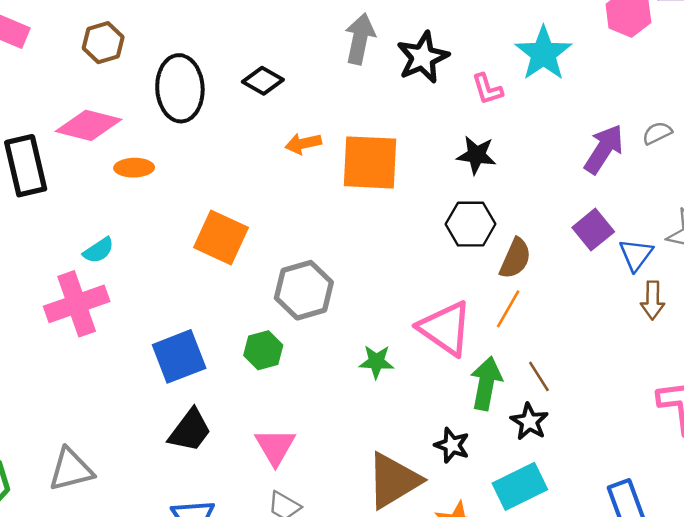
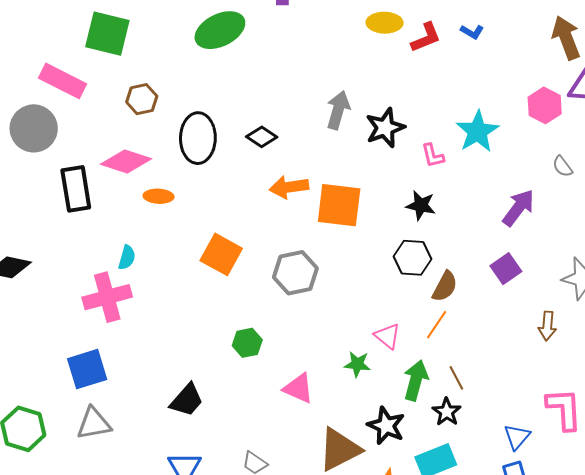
gray semicircle: (657, 133) -> (562, 166), moved, turned -105
orange arrow: (303, 144) -> (289, 187), size x1.4
cyan semicircle: (98, 250) -> (127, 257), turned -45
blue triangle: (636, 255) -> (517, 437), moved
gray hexagon: (304, 290) -> (295, 273), moved
pink triangle: (445, 328) -> (387, 336), size x0.6
blue square: (179, 356) -> (87, 369), moved
green star: (376, 362) -> (357, 364), moved
black star: (452, 445) -> (386, 426), size x1.4
pink triangle: (275, 447) -> (298, 388), moved, turned -40

